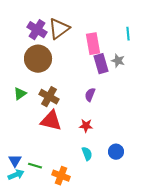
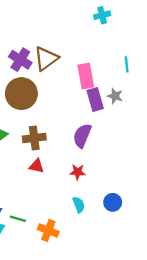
purple semicircle: (90, 95) -> (82, 136), size x1.5
brown cross: (49, 97) -> (34, 138), turned -36
red triangle: (51, 121) -> (37, 166), size x0.6

